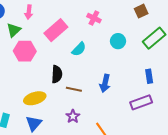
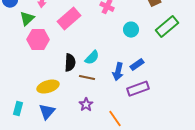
cyan semicircle: (79, 49) -> (92, 58), moved
blue rectangle: (149, 76) -> (137, 65), moved, turned 64
purple rectangle: (141, 102) -> (138, 89), moved

